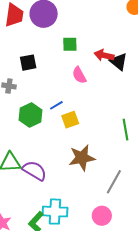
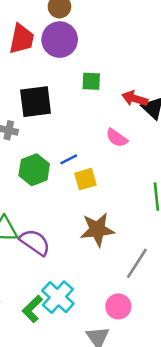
black square: (28, 63) -> (36, 102), size x1.5
pink semicircle: (79, 75) -> (117, 138), moved, turned -30
cyan cross: (55, 212) -> (58, 297), turned 35

